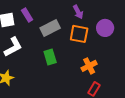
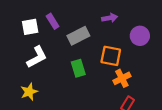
purple arrow: (78, 12) -> (110, 18), turned -72
orange square: (79, 34) -> (111, 56), moved

